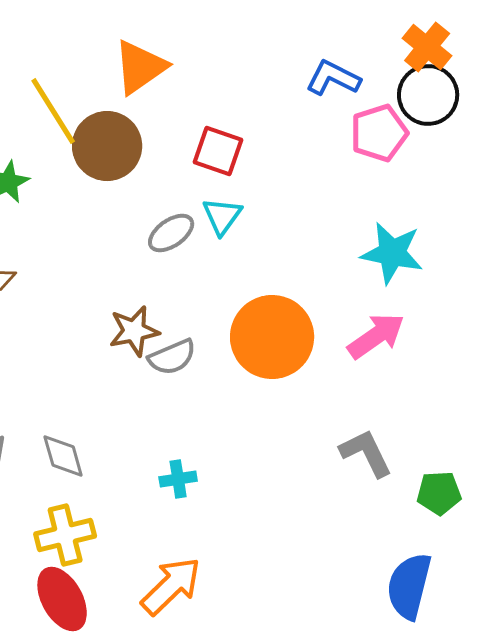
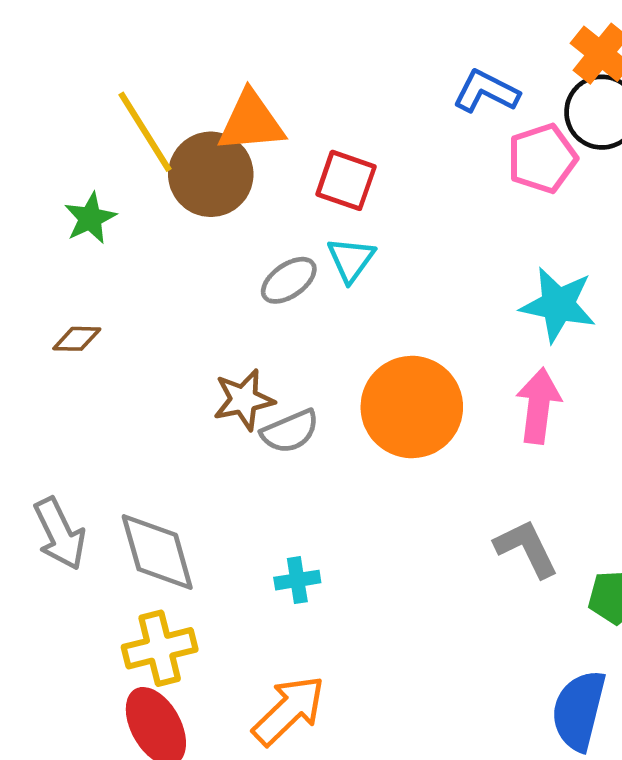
orange triangle: (140, 67) -> (251, 122), moved, turned 30
pink arrow: (376, 336) -> (539, 406), turned -48
gray diamond: (63, 456) -> (157, 552), size x1.5

